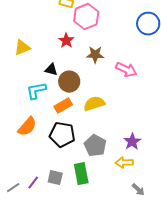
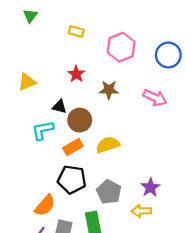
pink hexagon: (86, 17) -> (121, 47), moved
pink arrow: (126, 70) -> (155, 98), moved
orange semicircle: (27, 127) -> (45, 205), moved

